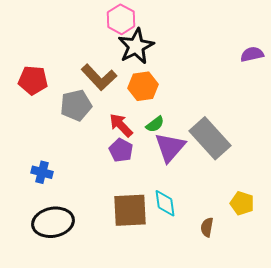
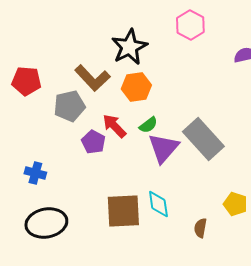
pink hexagon: (121, 19) -> (190, 25), moved
purple pentagon: (121, 150) -> (93, 142), moved

